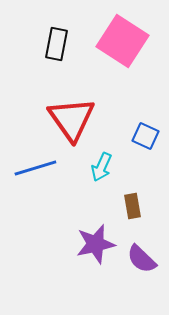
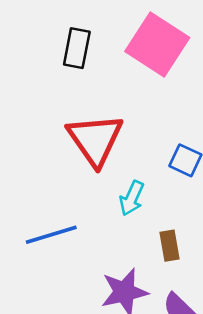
blue line: (35, 168) -> (51, 235), moved

